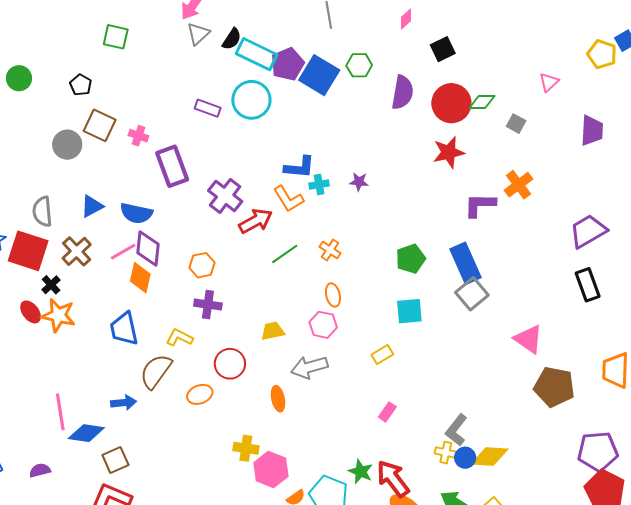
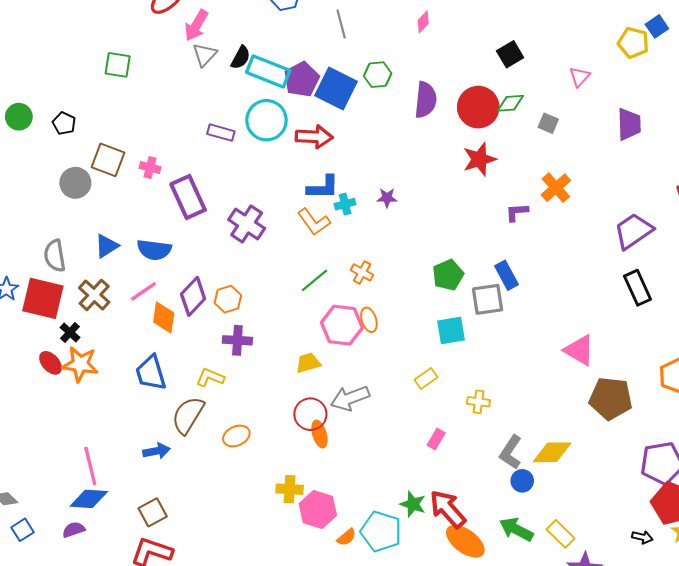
black square: (443, 49) -> (510, 54), moved
black pentagon: (81, 85) -> (64, 123), moved
purple L-shape: (480, 205) -> (517, 212), size x0.7
red arrow: (256, 221) -> (314, 137), moved, turned 36
purple diamond: (148, 248) -> (193, 296), moved, turned 42
blue rectangle: (466, 263) -> (506, 275), size x0.7
gray square: (472, 294) -> (488, 299), moved, turned 36
pink hexagon: (323, 325) -> (342, 325), moved, size x1.4
red circle: (230, 364) -> (310, 414), moved
blue diamond: (86, 433) -> (89, 499), moved
yellow cross: (446, 453) -> (478, 402), moved
yellow diamond: (490, 456) -> (552, 452), moved

